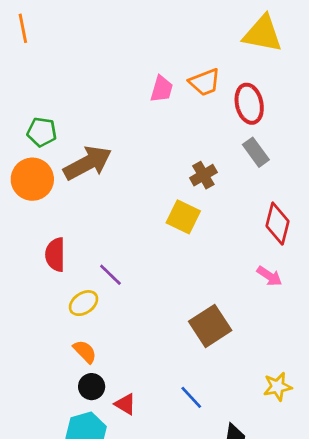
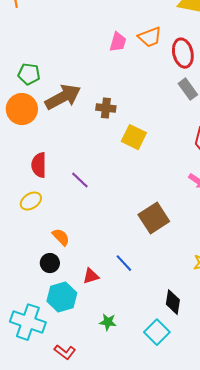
brown cross: (203, 175) -> (106, 108), moved, turned 36
yellow ellipse: (84, 303) -> (31, 201), moved
black circle: (92, 387) -> (50, 263), moved
blue line: (191, 397) -> (124, 263), moved
red triangle: (125, 404) -> (91, 276), turned -48

